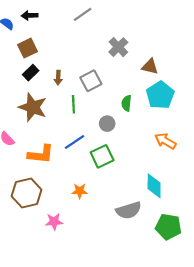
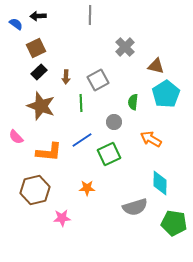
gray line: (83, 14) -> (90, 15), turned -54
orange arrow: (165, 141) -> (151, 139), moved

